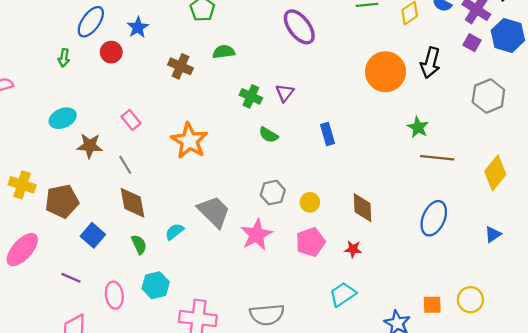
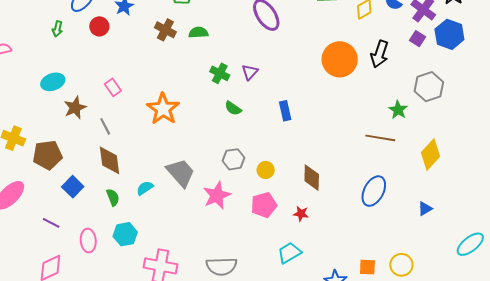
brown cross: (180, 66) -> (165, 30), moved
green star: (418, 127) -> (398, 110), moved
brown star: (90, 146) -> (75, 108), turned -30

